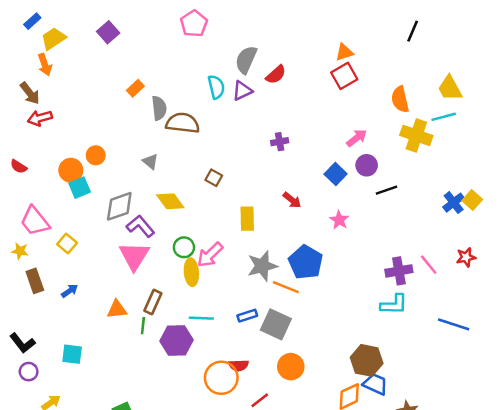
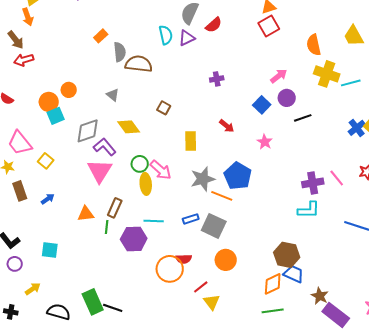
cyan line: (444, 117) -> (351, 83), moved
pink arrow: (210, 255) -> (161, 170), turned -95

